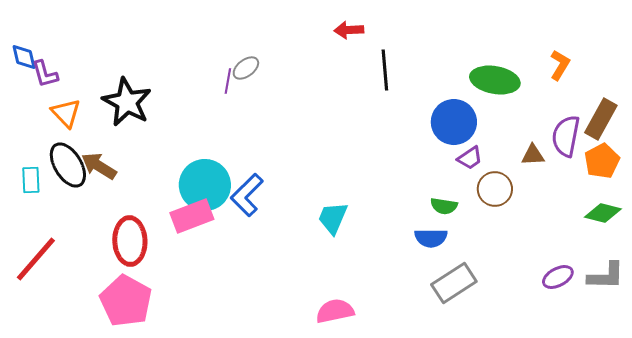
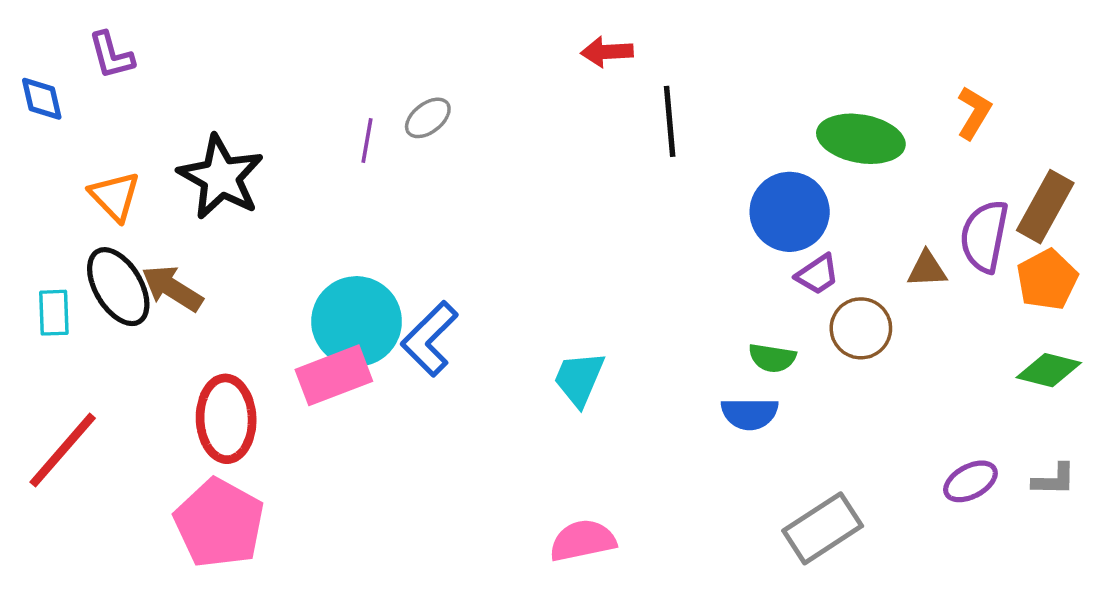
purple L-shape: (45, 74) -> (111, 55), moved
purple line: (228, 81) -> (367, 141), moved
gray L-shape: (606, 276) -> (1054, 480), size x0.7
gray rectangle: (454, 283) -> (823, 528), moved

